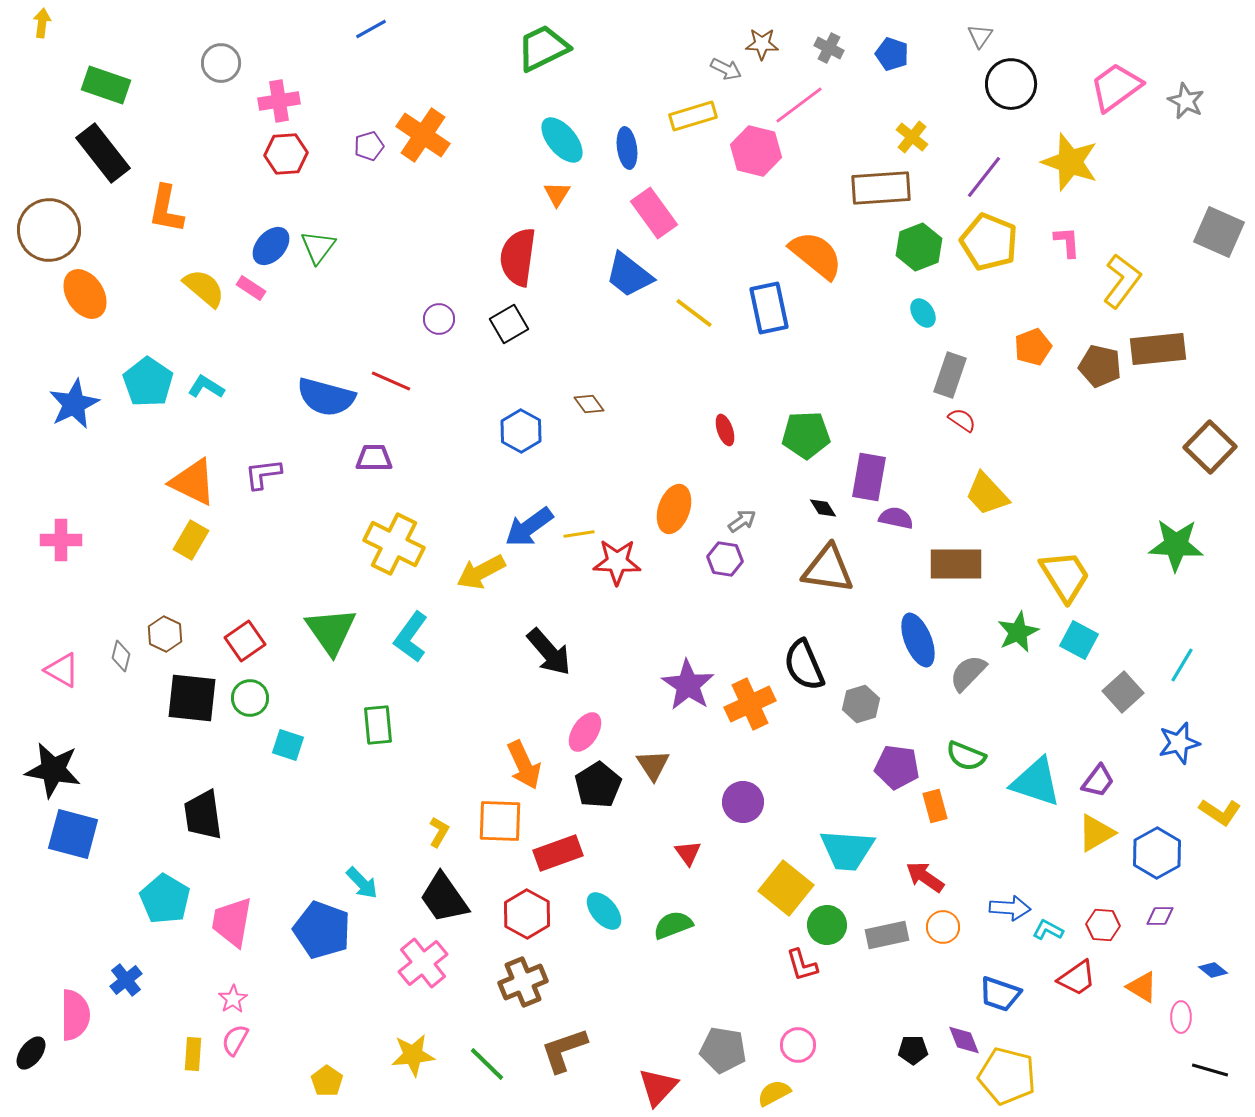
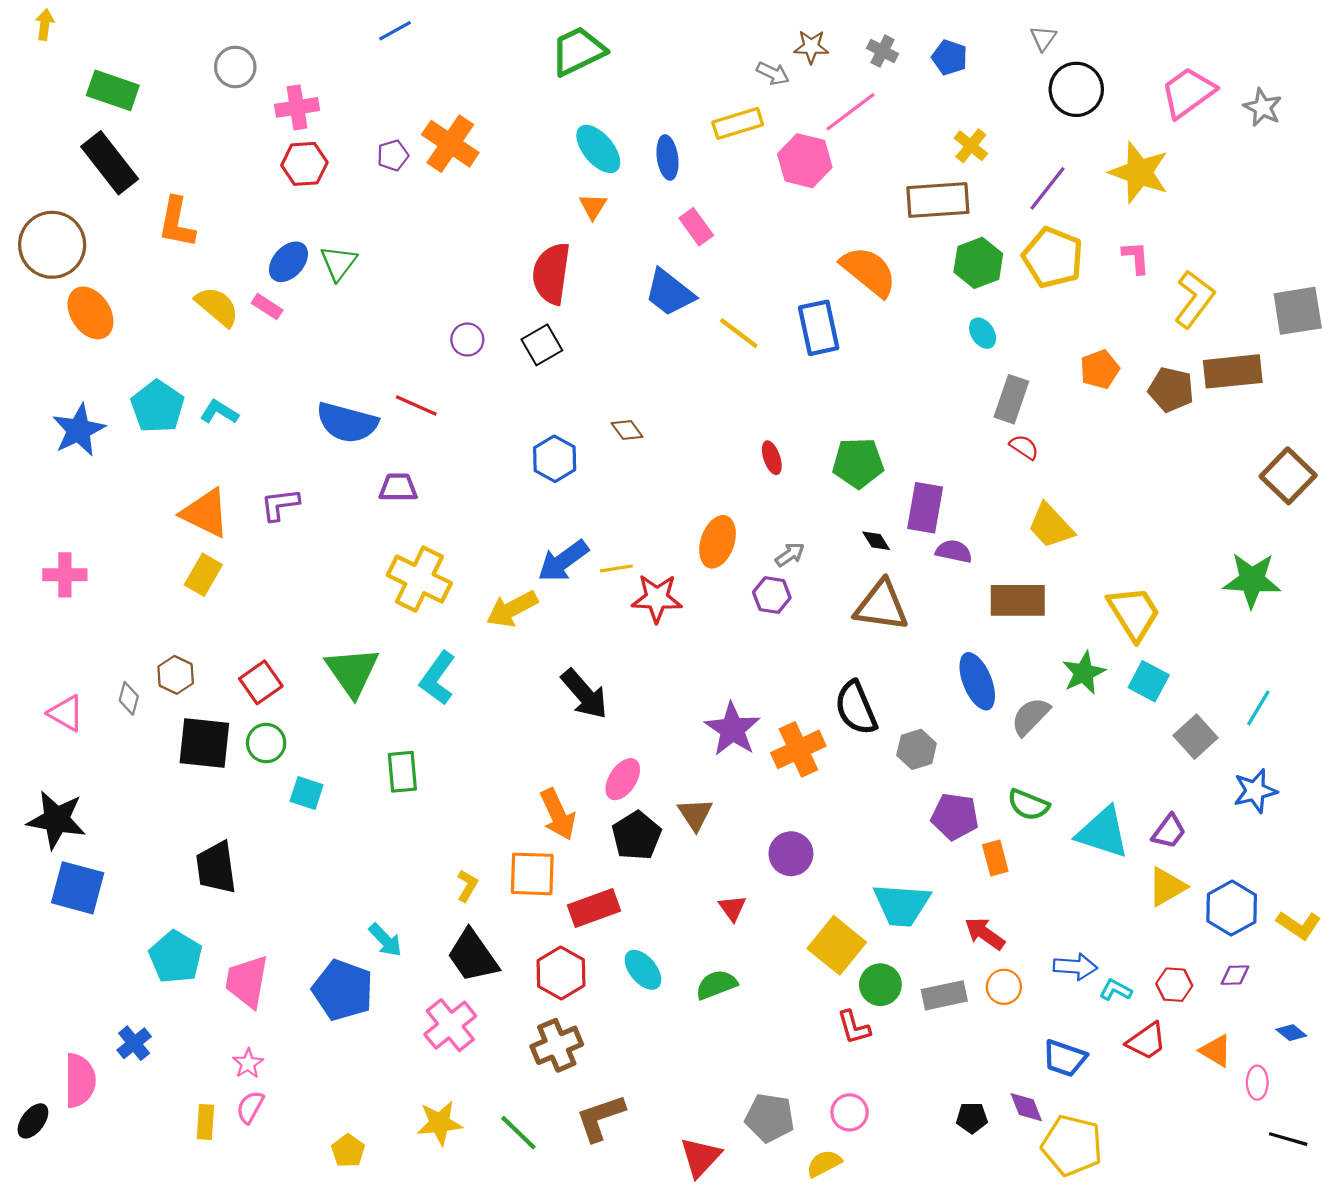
pink rectangle: (654, 213) -> (696, 227), size x0.7
gray square: (1219, 232) -> (1298, 311), moved, turned -33
yellow L-shape: (1220, 812) -> (1299, 925), moved

